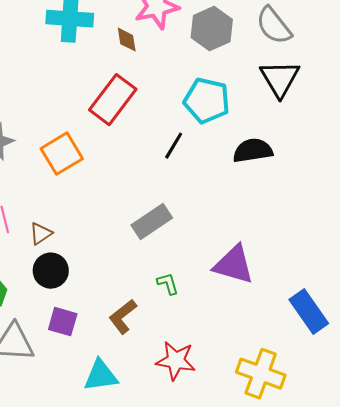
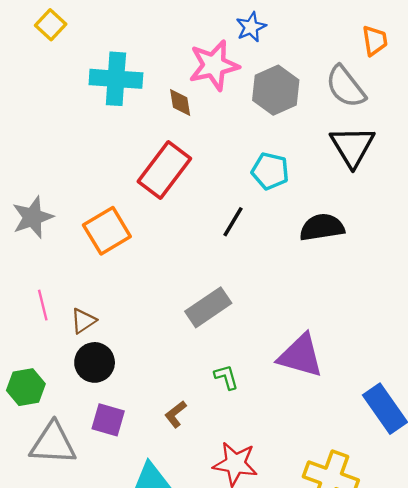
cyan pentagon: (207, 101) -> (270, 171), size x0.7
brown L-shape: (123, 317) -> (176, 414), size x0.7

